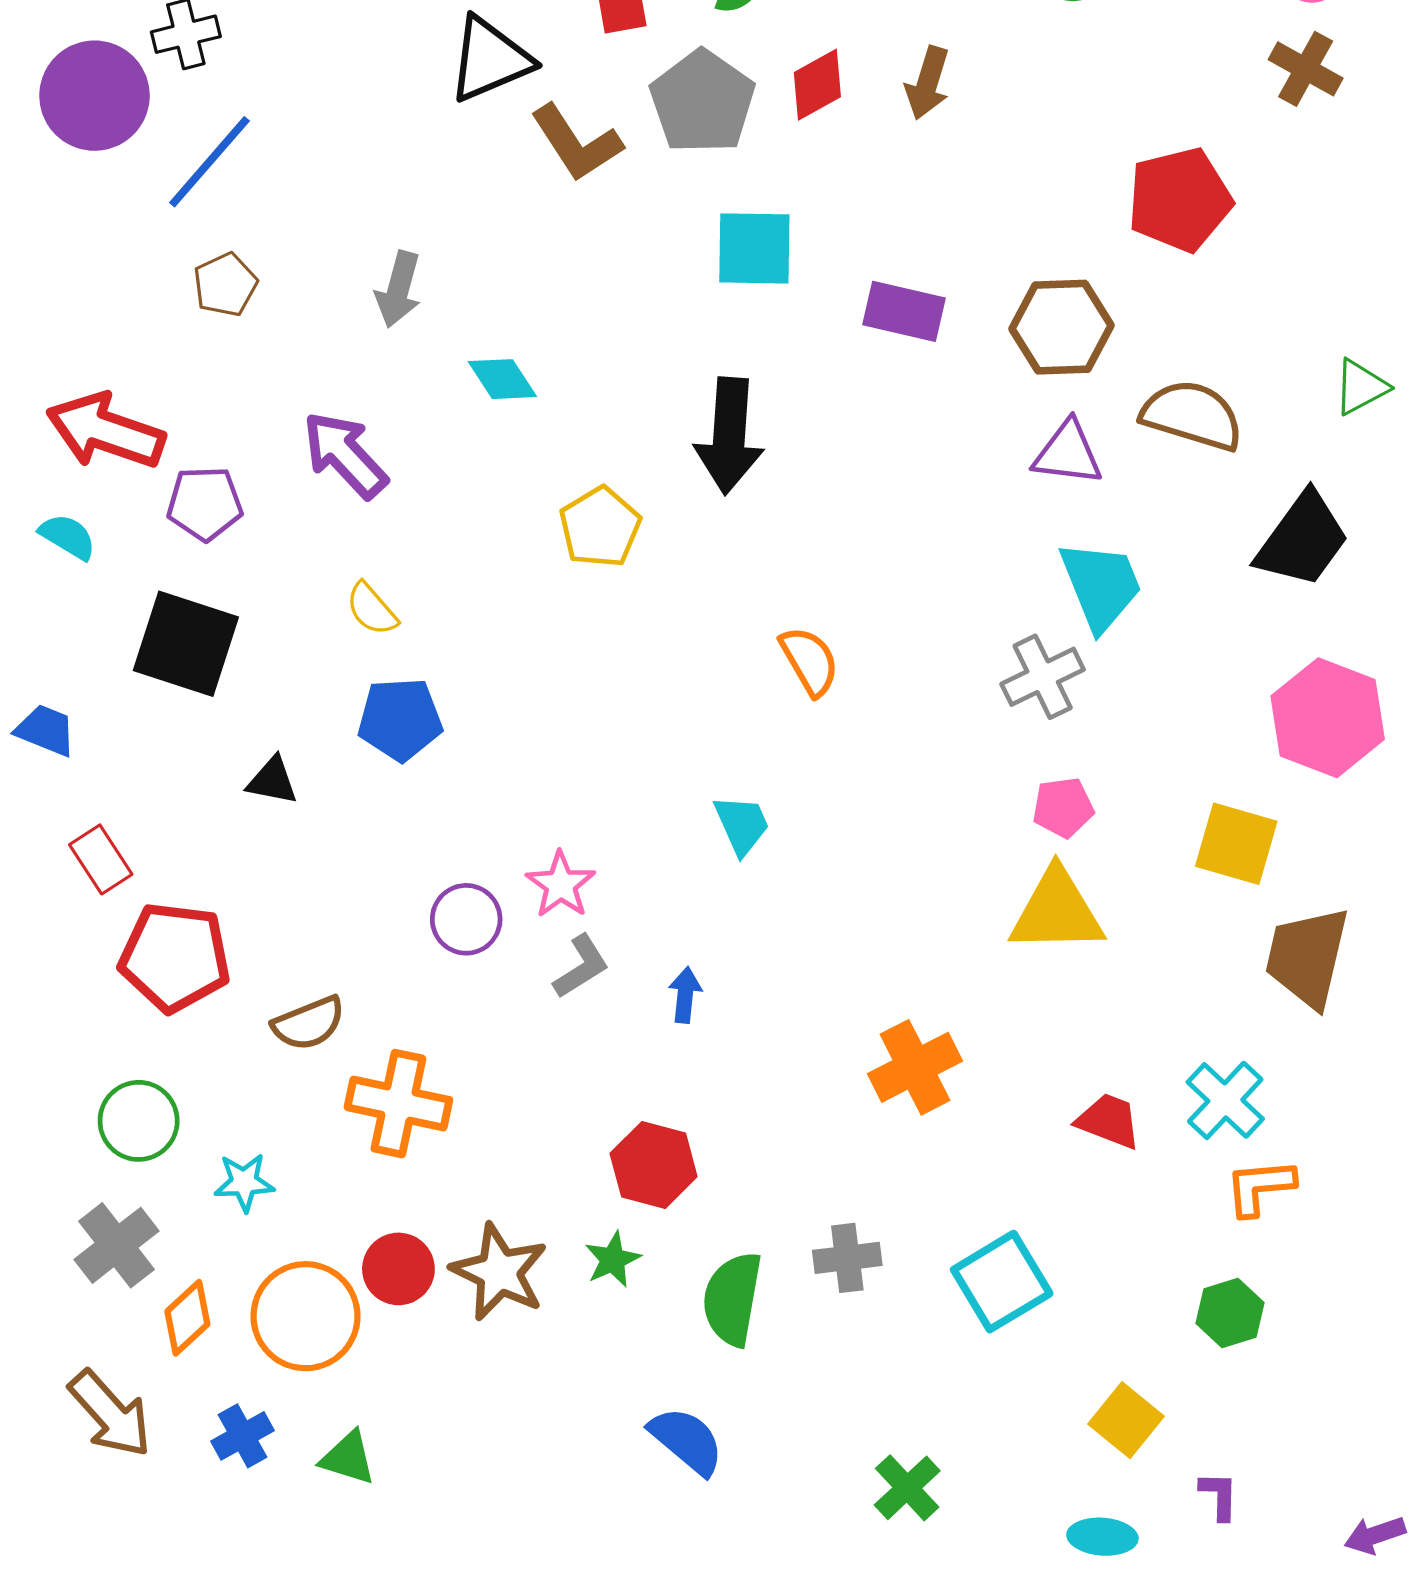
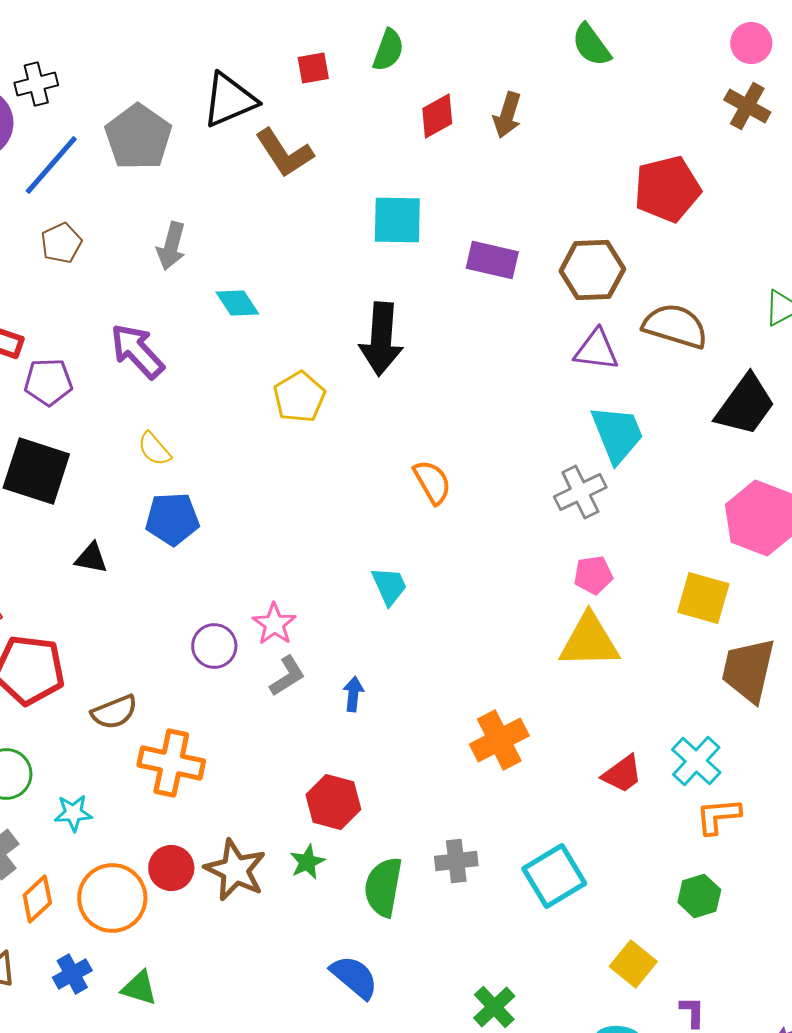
gray pentagon: (702, 102) -> (138, 137), moved
red trapezoid: (1109, 1121) -> (622, 774), turned 123

